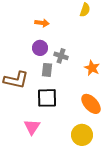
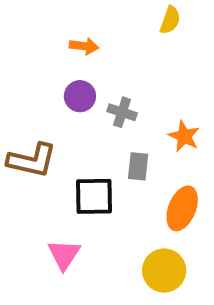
gray rectangle: (47, 70) -> (138, 166), moved
orange ellipse: (91, 104) -> (182, 208), turned 65

